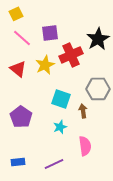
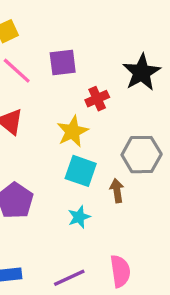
red cross: (71, 55) -> (97, 99), size x0.6
yellow star: (45, 65) -> (73, 131), moved
pink semicircle: (85, 146) -> (120, 271), moved

